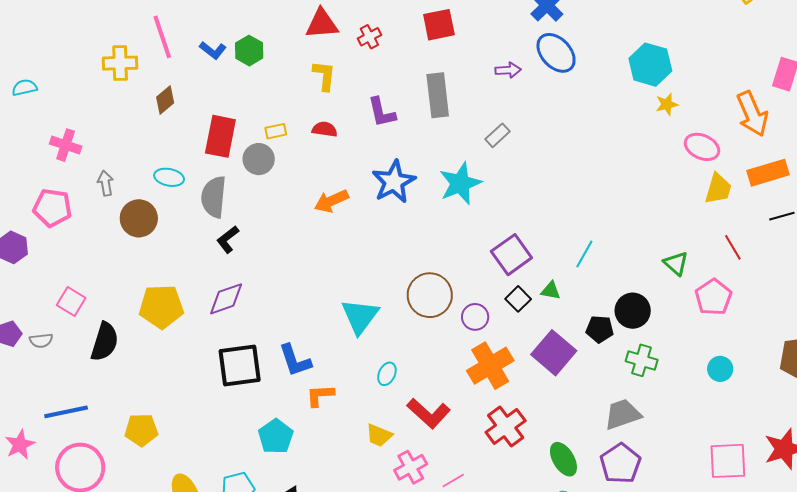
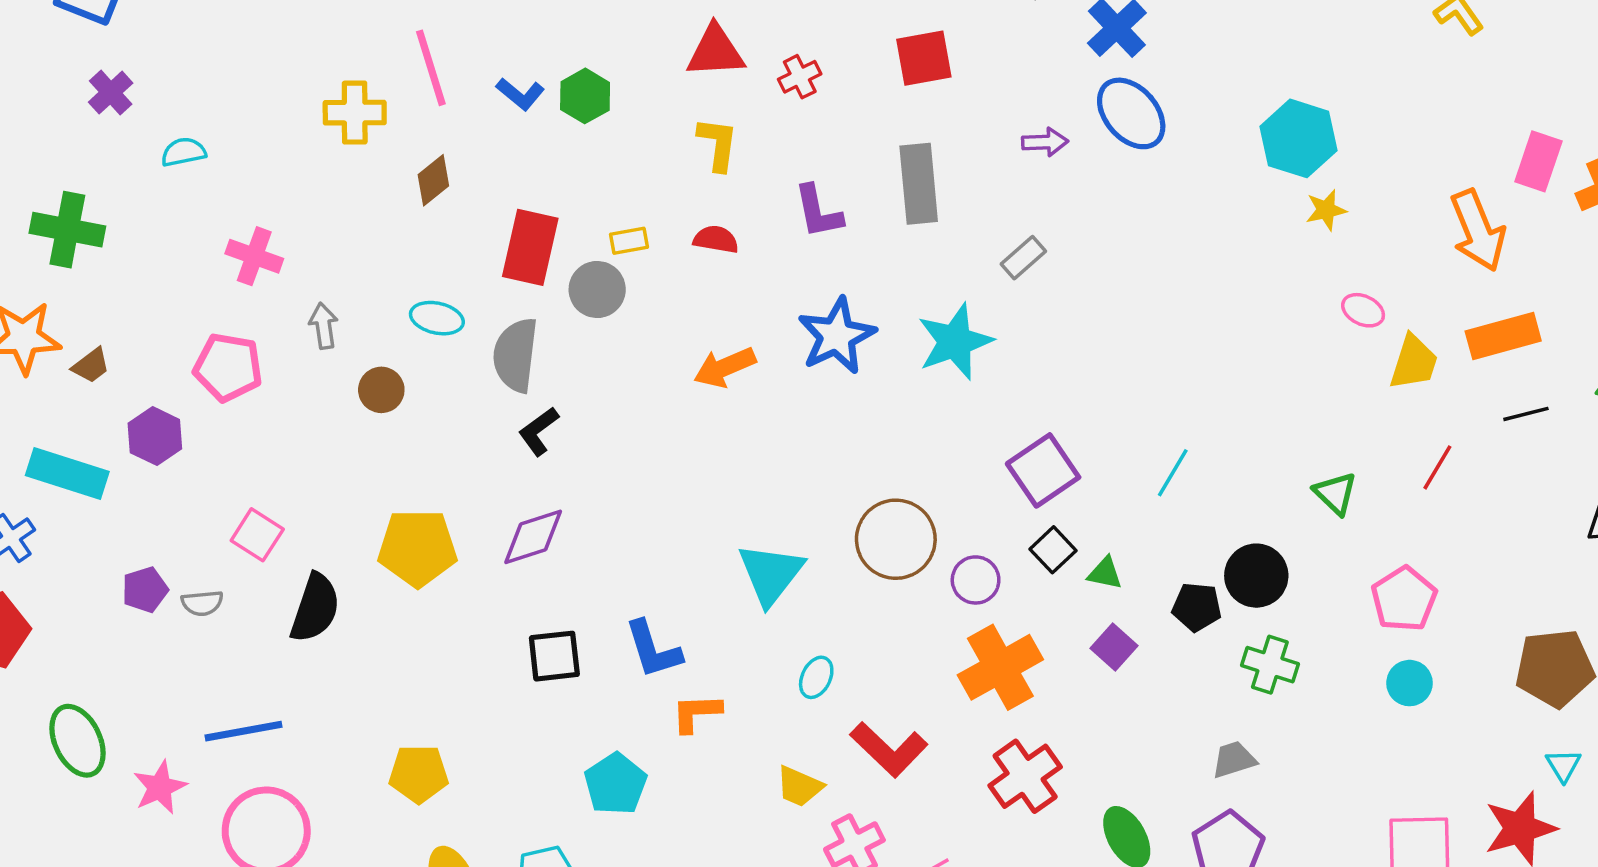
pink ellipse: (702, 147) -> (1363, 310), moved, size x0.7
brown circle: (139, 218) -> (381, 390), size x0.7
red line: (733, 247) -> (1437, 467), turned 60
green triangle: (551, 291) -> (1105, 573), moved
pink pentagon: (713, 297) -> (1404, 599), moved
purple square: (554, 353) -> (1114, 647), size x0.6
black square: (240, 365) -> (554, 656), size x0.7
gray trapezoid: (623, 414) -> (1234, 760), size x0.7
yellow pentagon: (141, 430) -> (419, 774), moved

